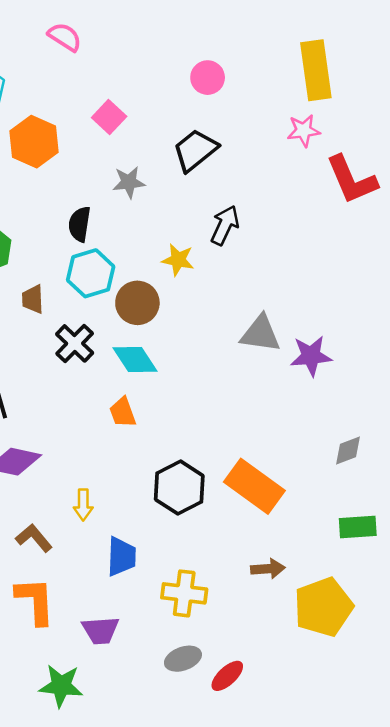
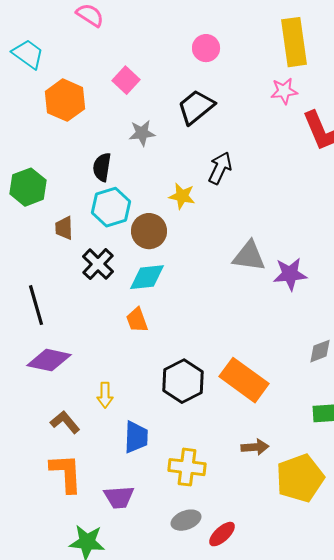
cyan diamond: (135, 359) -> (147, 277), turned -63

